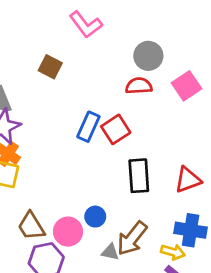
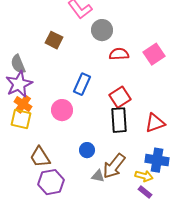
gray circle: (148, 56) -> (102, 30), moved
red square: (116, 129) -> (120, 97), moved
pink circle: (68, 232) -> (62, 110), moved

